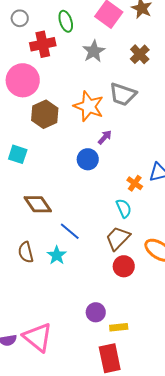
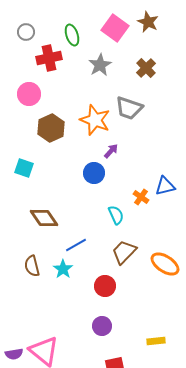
pink circle: (23, 80) -> (29, 94), size x0.7
cyan semicircle: (124, 208) -> (116, 215), moved
blue line: (70, 231) -> (76, 245), turned -70
red circle: (124, 266) -> (105, 286), moved
yellow rectangle: (119, 327) -> (156, 341), moved

